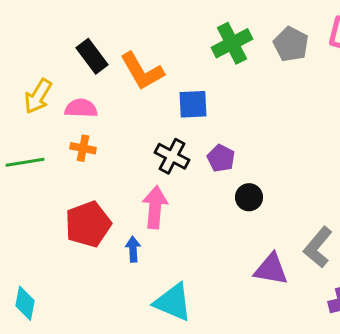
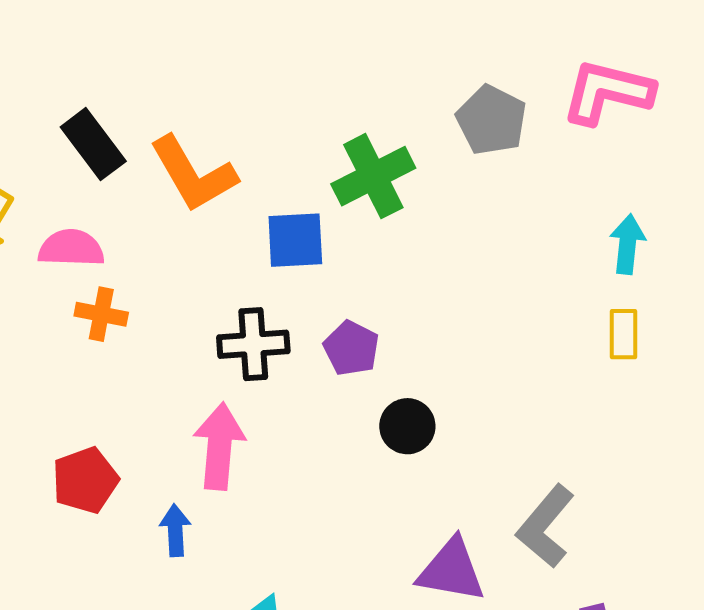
green cross: (232, 43) -> (373, 176), moved
orange cross: (83, 148) -> (101, 314), moved
black cross: (172, 156) -> (253, 344), turned -32
red pentagon: (88, 224) -> (85, 480), size x0.7

